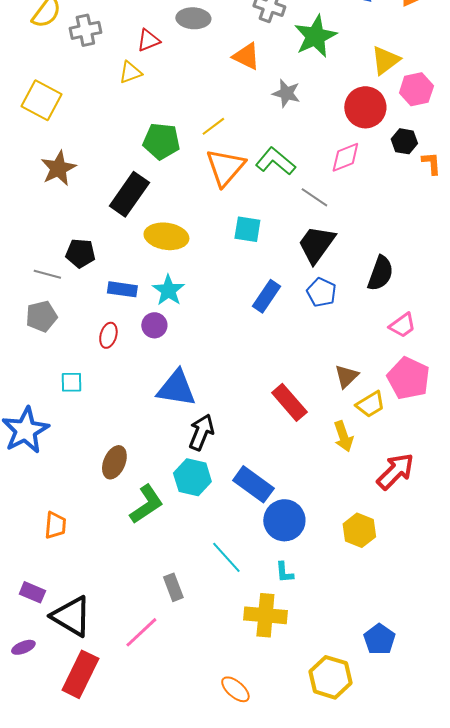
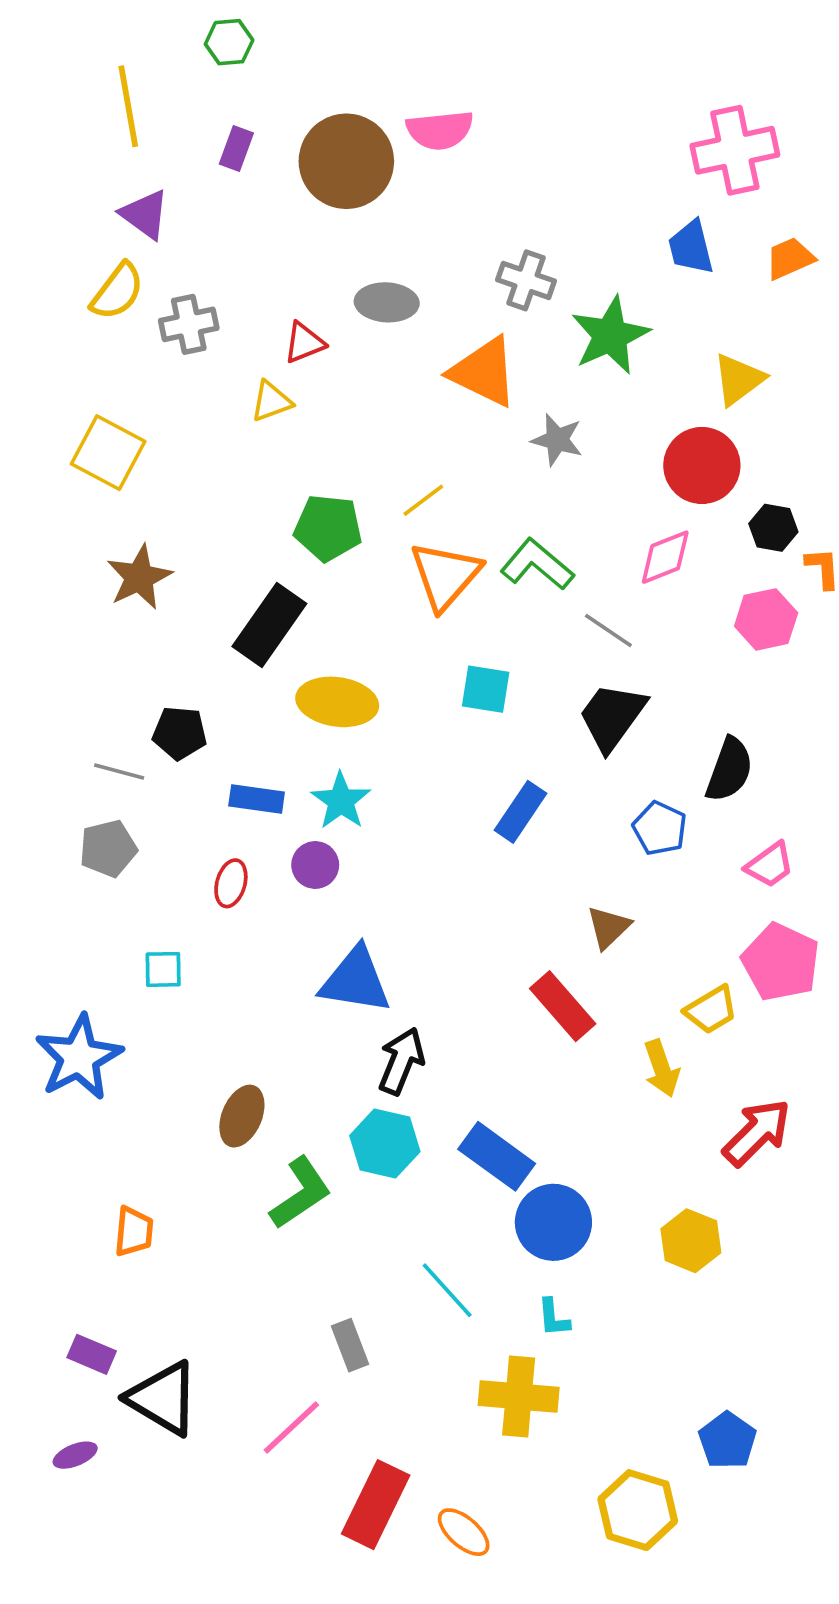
orange triangle: (246, 56) -> (484, 372), size x1.4
pink hexagon: (416, 89) -> (766, 619), moved
blue pentagon: (321, 292) -> (660, 828), moved
brown triangle: (346, 376) -> (608, 927), moved
red rectangle: (80, 674) -> (376, 1505), moved

